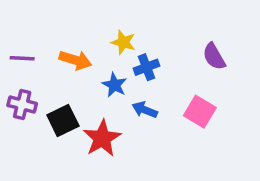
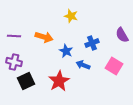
yellow star: (123, 42) -> (71, 16), moved
blue cross: (146, 67) -> (92, 43), moved
black square: (63, 120) -> (26, 81), moved

